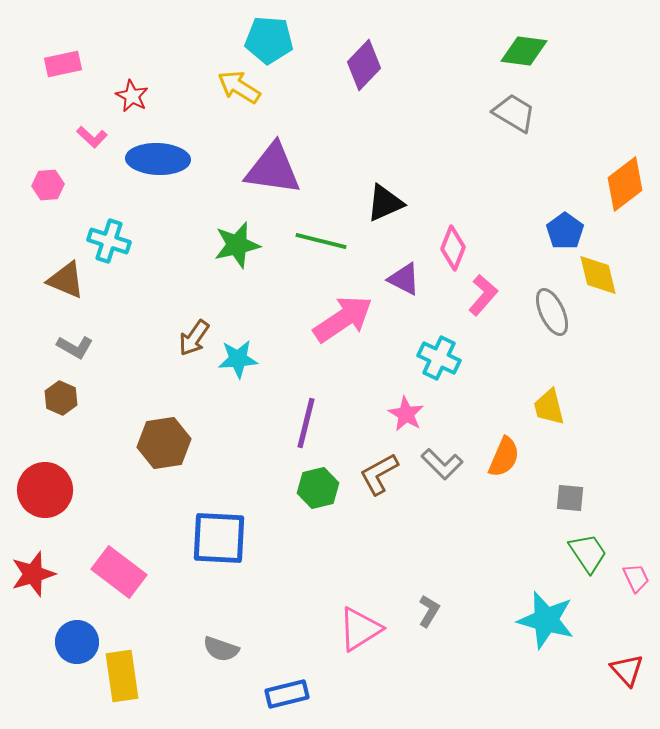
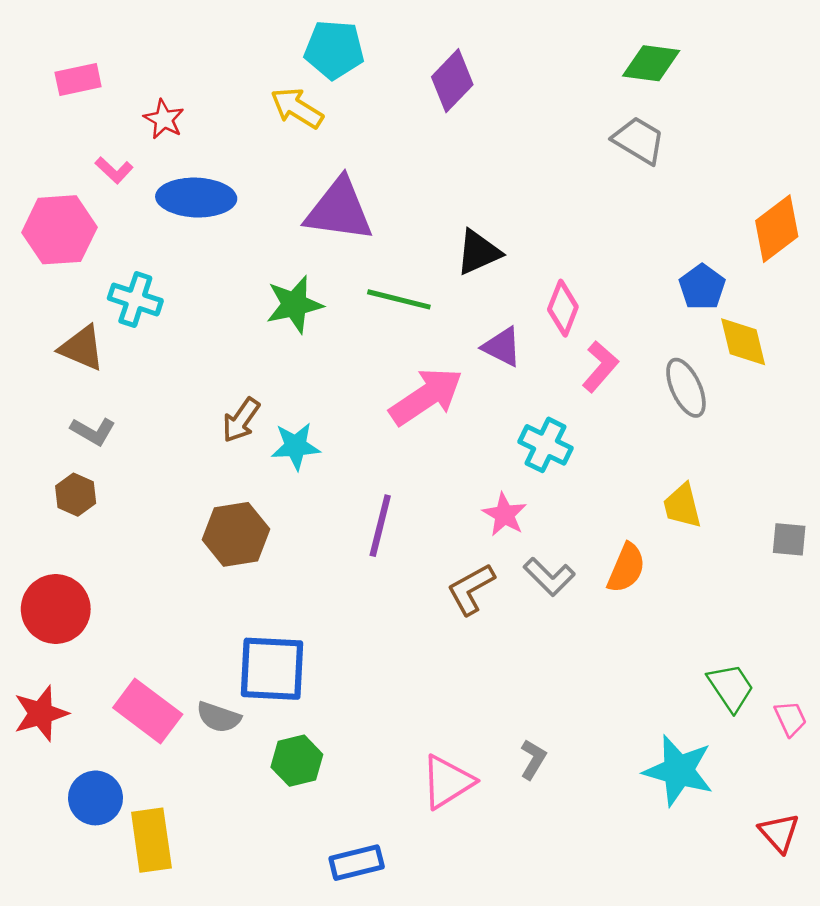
pink hexagon: (48, 185) -> (59, 230), size x1.8
brown hexagon: (164, 443) -> (236, 534), moved
green hexagon: (318, 488) -> (297, 761), moved
gray square: (570, 498) -> (789, 539), moved
gray semicircle: (221, 649) -> (219, 717), moved

